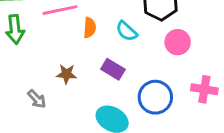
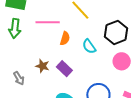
purple rectangle: (113, 69) -> (64, 69), moved

